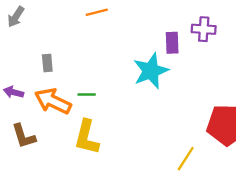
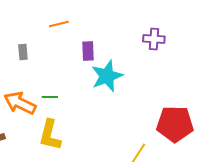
purple rectangle: (172, 43) -> (88, 51), moved
gray rectangle: (47, 63) -> (23, 52), moved

